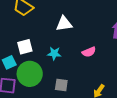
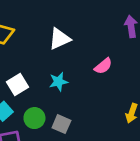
green circle: (30, 74) -> (34, 118), size x0.6
gray square: (61, 85) -> (61, 124), moved, turned 32

